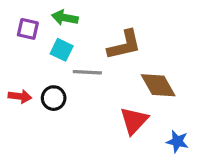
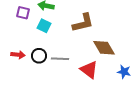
gray line: (87, 72) -> (60, 59), moved
red triangle: (134, 121) -> (89, 70), turned -36
blue star: (177, 141) -> (124, 72), moved

